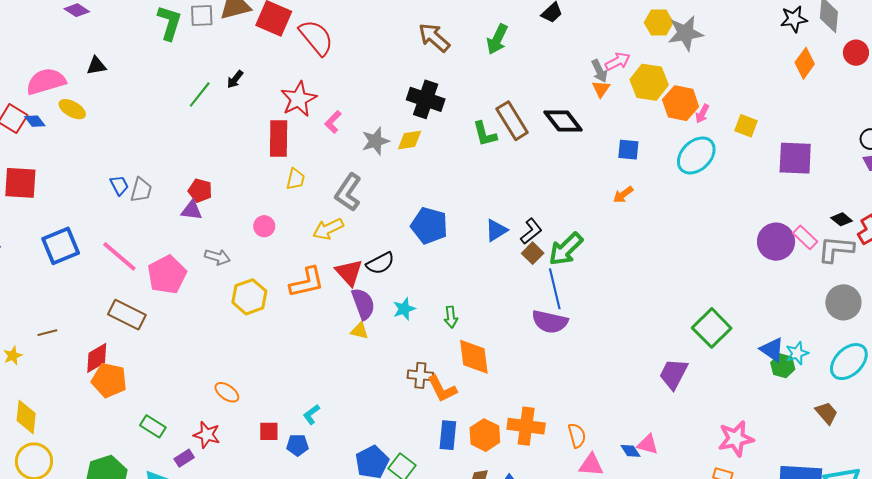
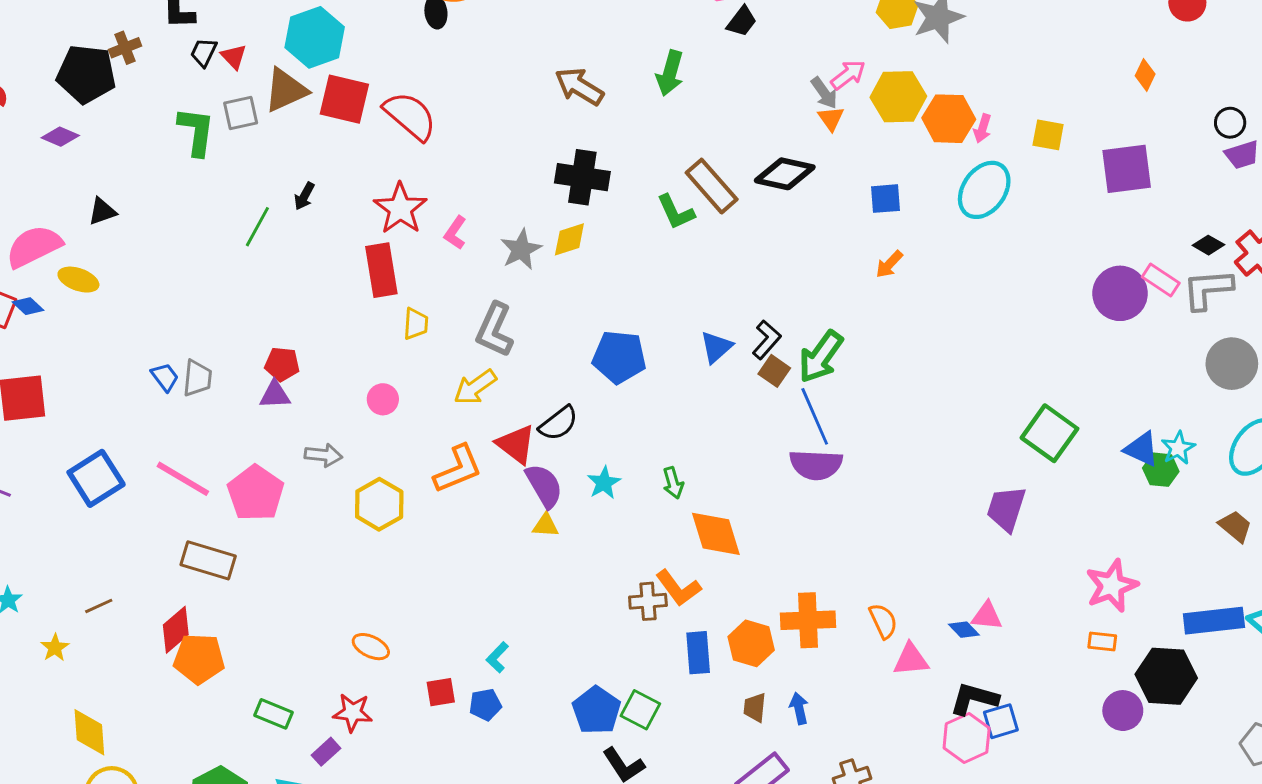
orange diamond: (805, 63) -> (1145, 75), moved, size x0.7
black diamond: (563, 121) -> (785, 174), turned -30
brown cross: (420, 375) -> (648, 601), moved

